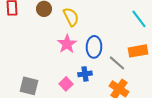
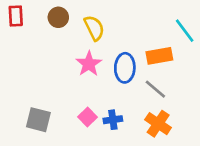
orange rectangle: (138, 51) -> (159, 56), moved
blue cross: (85, 74) -> (113, 120), moved

